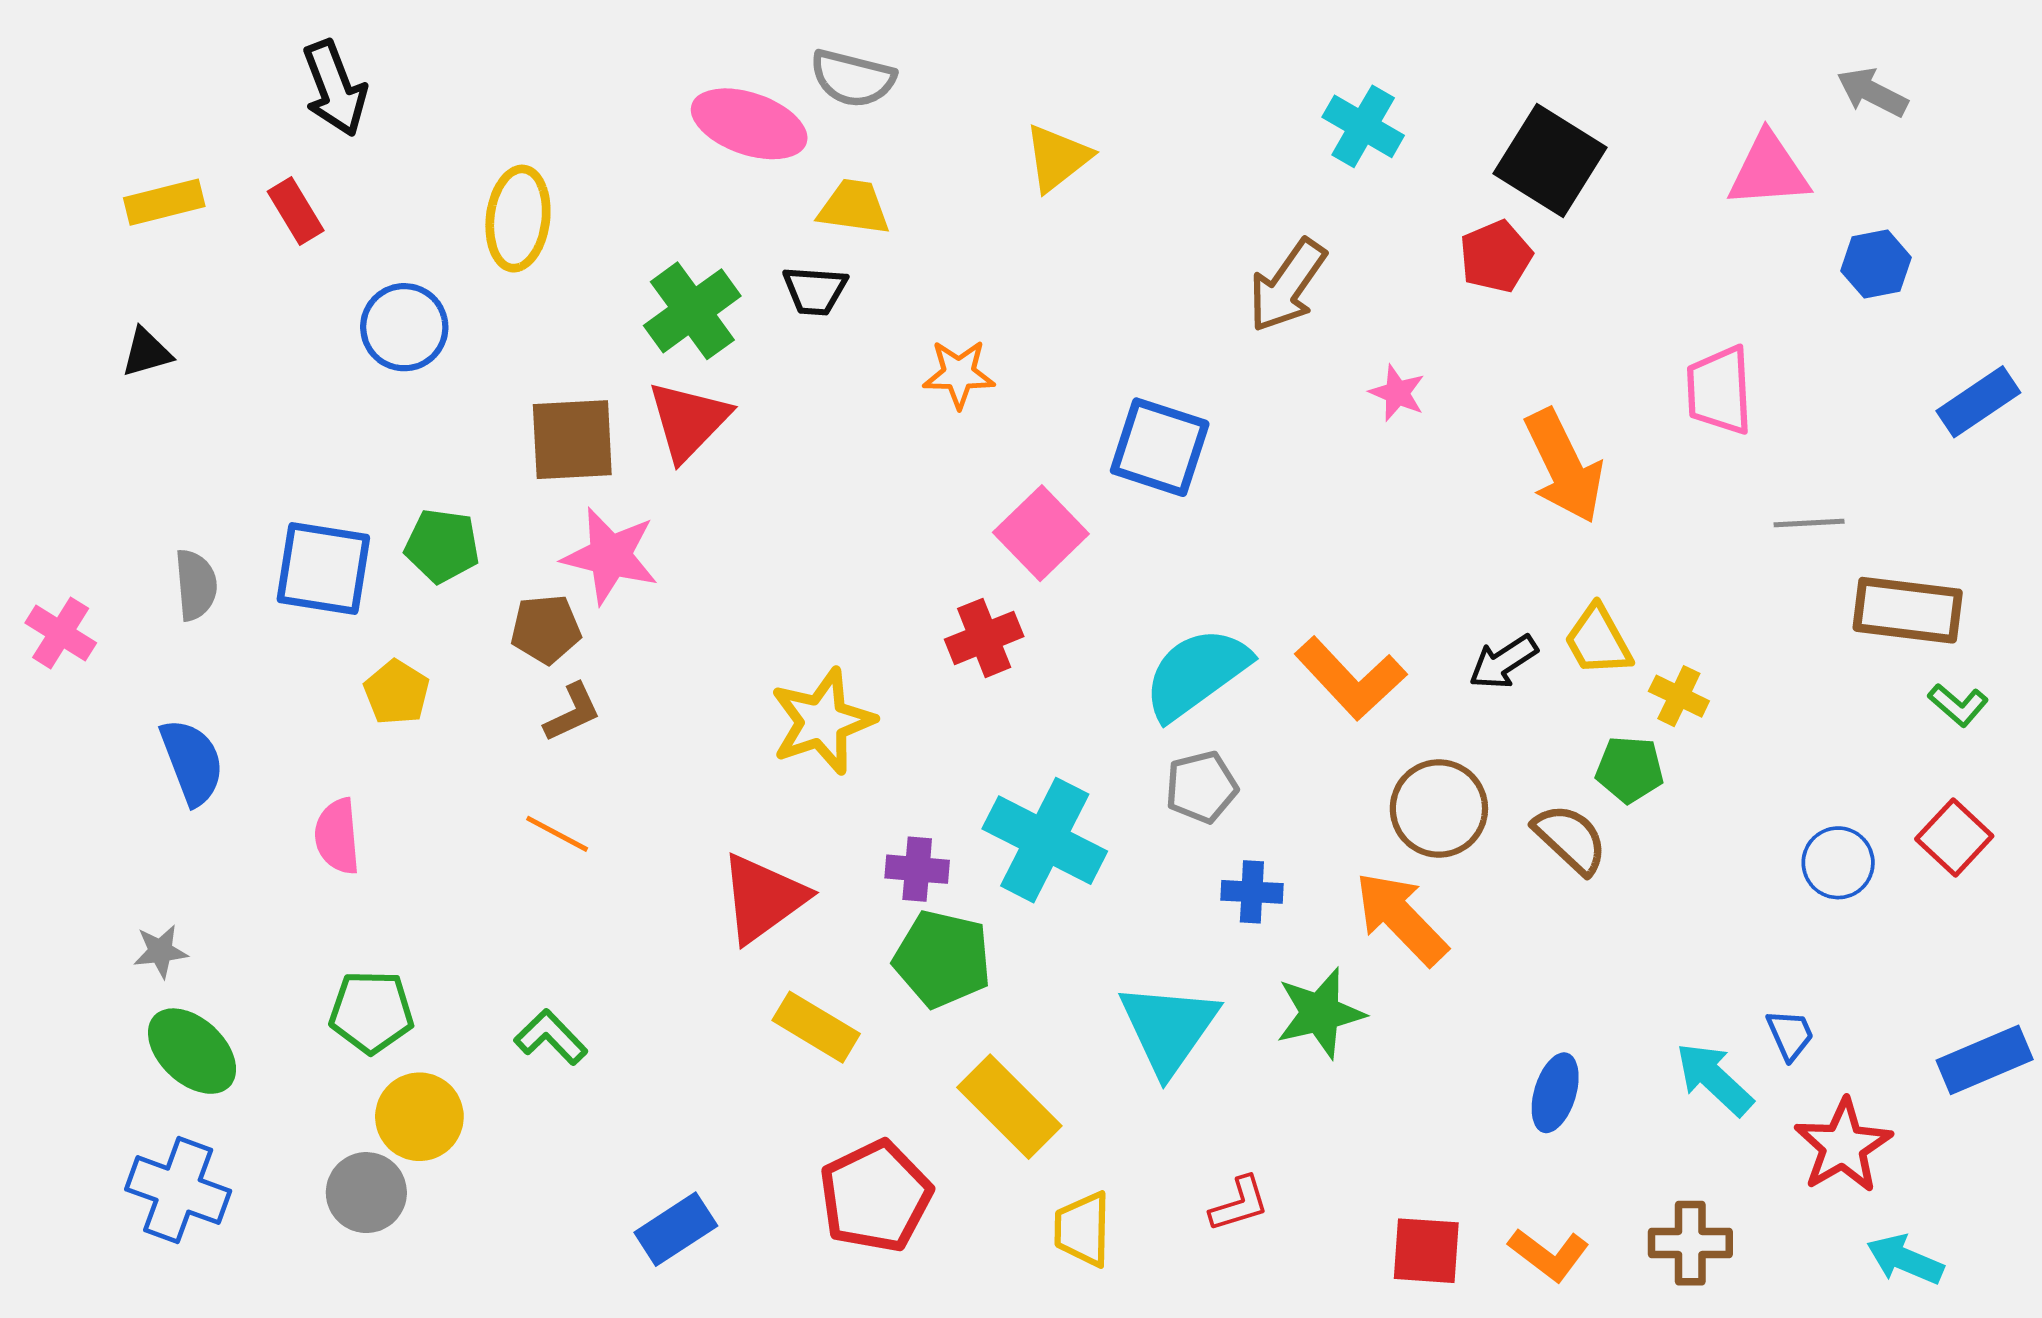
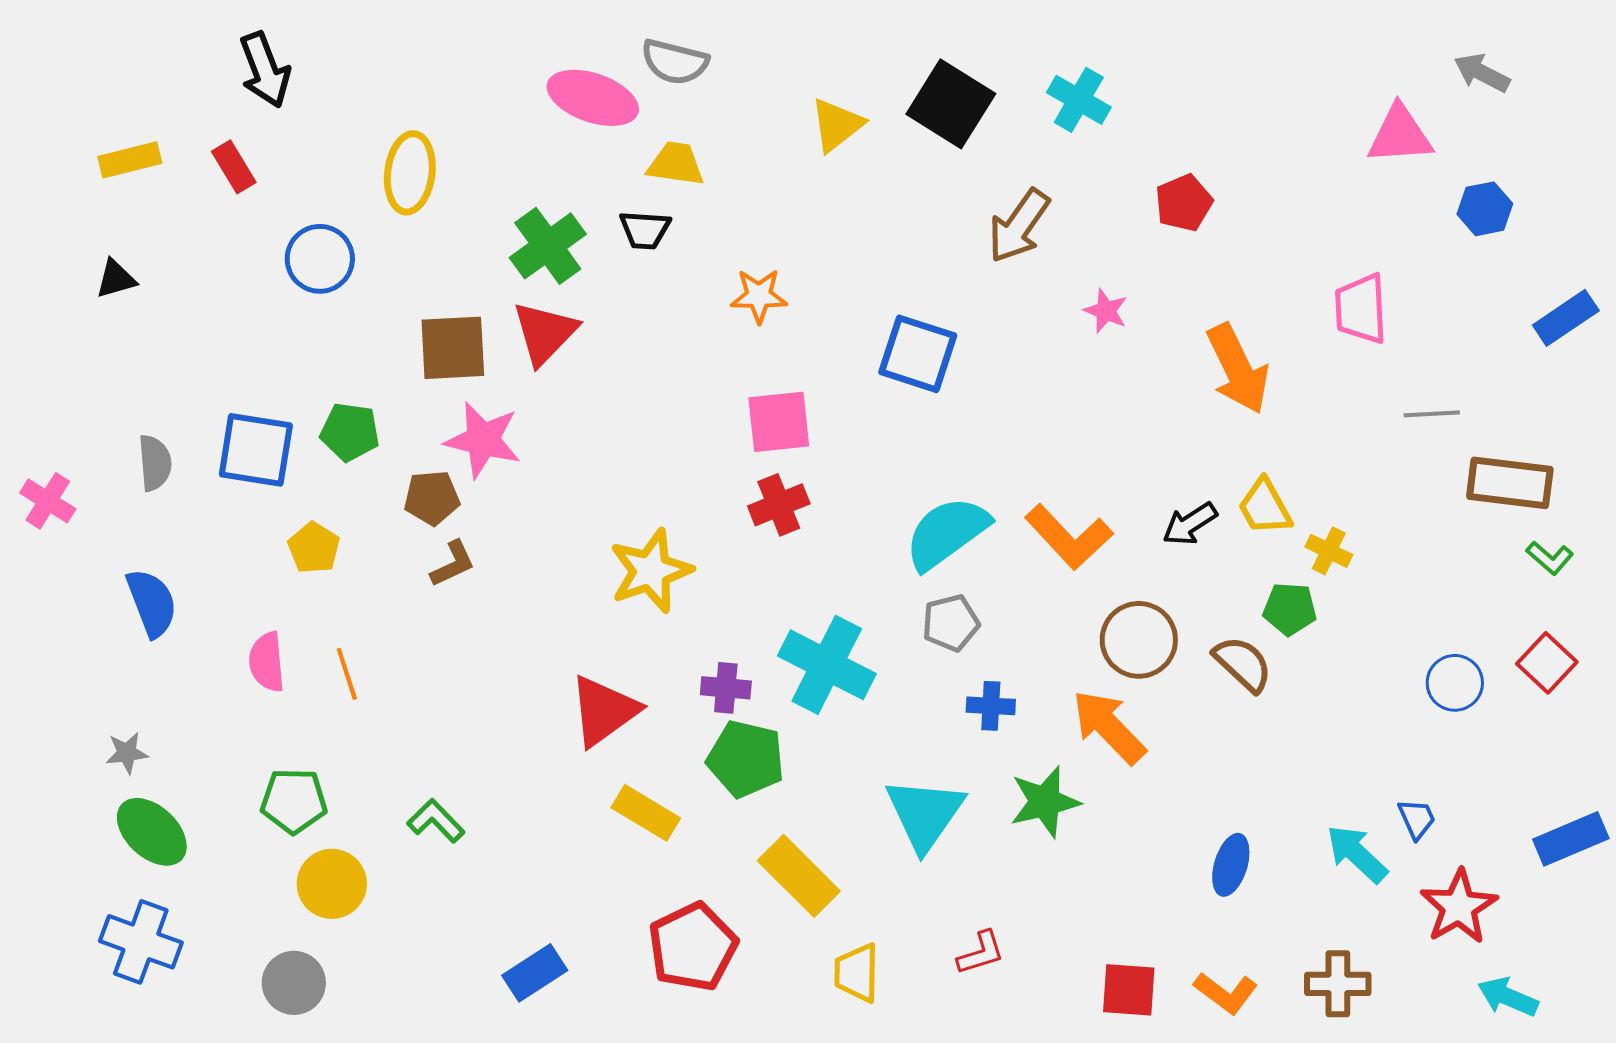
black square: (1550, 160) -> (951, 104), moved
pink square: (1041, 533) -> (779, 422), moved, turned 38
orange line: (557, 834) -> (347, 674), moved, turned 44
gray circle: (366, 1193) -> (294, 983), moved

